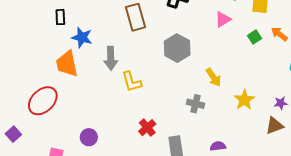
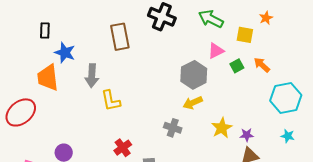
pink triangle: (223, 19) -> (216, 51), moved
gray hexagon: (177, 48) -> (194, 75), moved
yellow arrow: (213, 77) -> (193, 103), turned 96
purple star: (281, 103) -> (247, 135), moved

